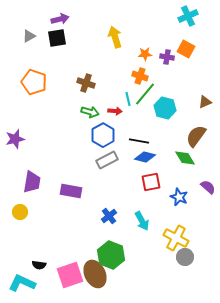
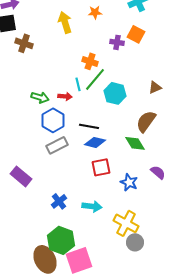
orange star: (145, 54) -> (95, 12), moved
brown cross: (86, 83) -> (24, 43), moved
purple rectangle: (71, 191) -> (21, 176), turned 30
cyan arrow: (142, 221) -> (92, 206), turned -54
pink square: (70, 275) -> (79, 260), moved

